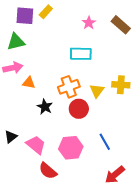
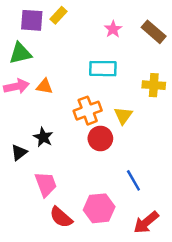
orange triangle: (29, 83) -> (44, 86), moved
yellow cross: (121, 85) -> (154, 85), moved
black star: (45, 107) -> (43, 137), moved
black triangle: (11, 137) -> (19, 152), moved
pink trapezoid: (36, 145) -> (46, 184), turned 30
pink hexagon: (71, 148) -> (99, 208), moved

